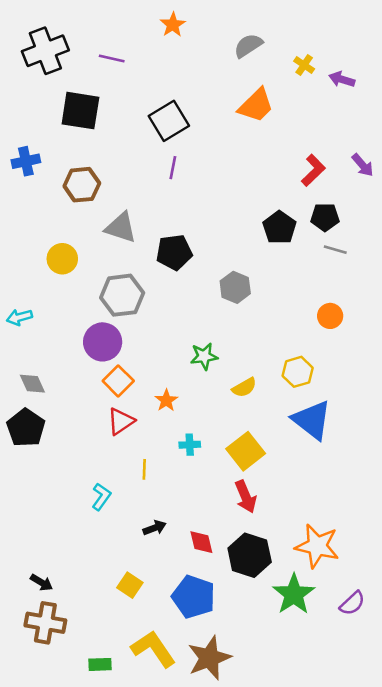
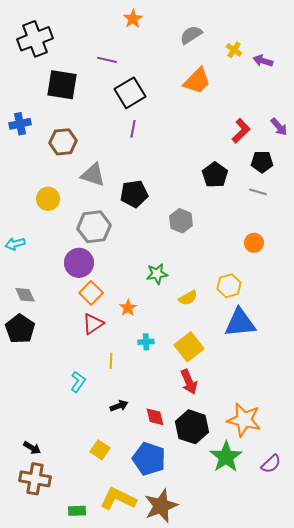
purple line: (112, 59) -> (107, 60), moved
black pentagon: (325, 217) -> (262, 162), moved
blue triangle: (312, 420) -> (240, 323), turned -44
yellow L-shape: (153, 649) -> (118, 499), turned -30

